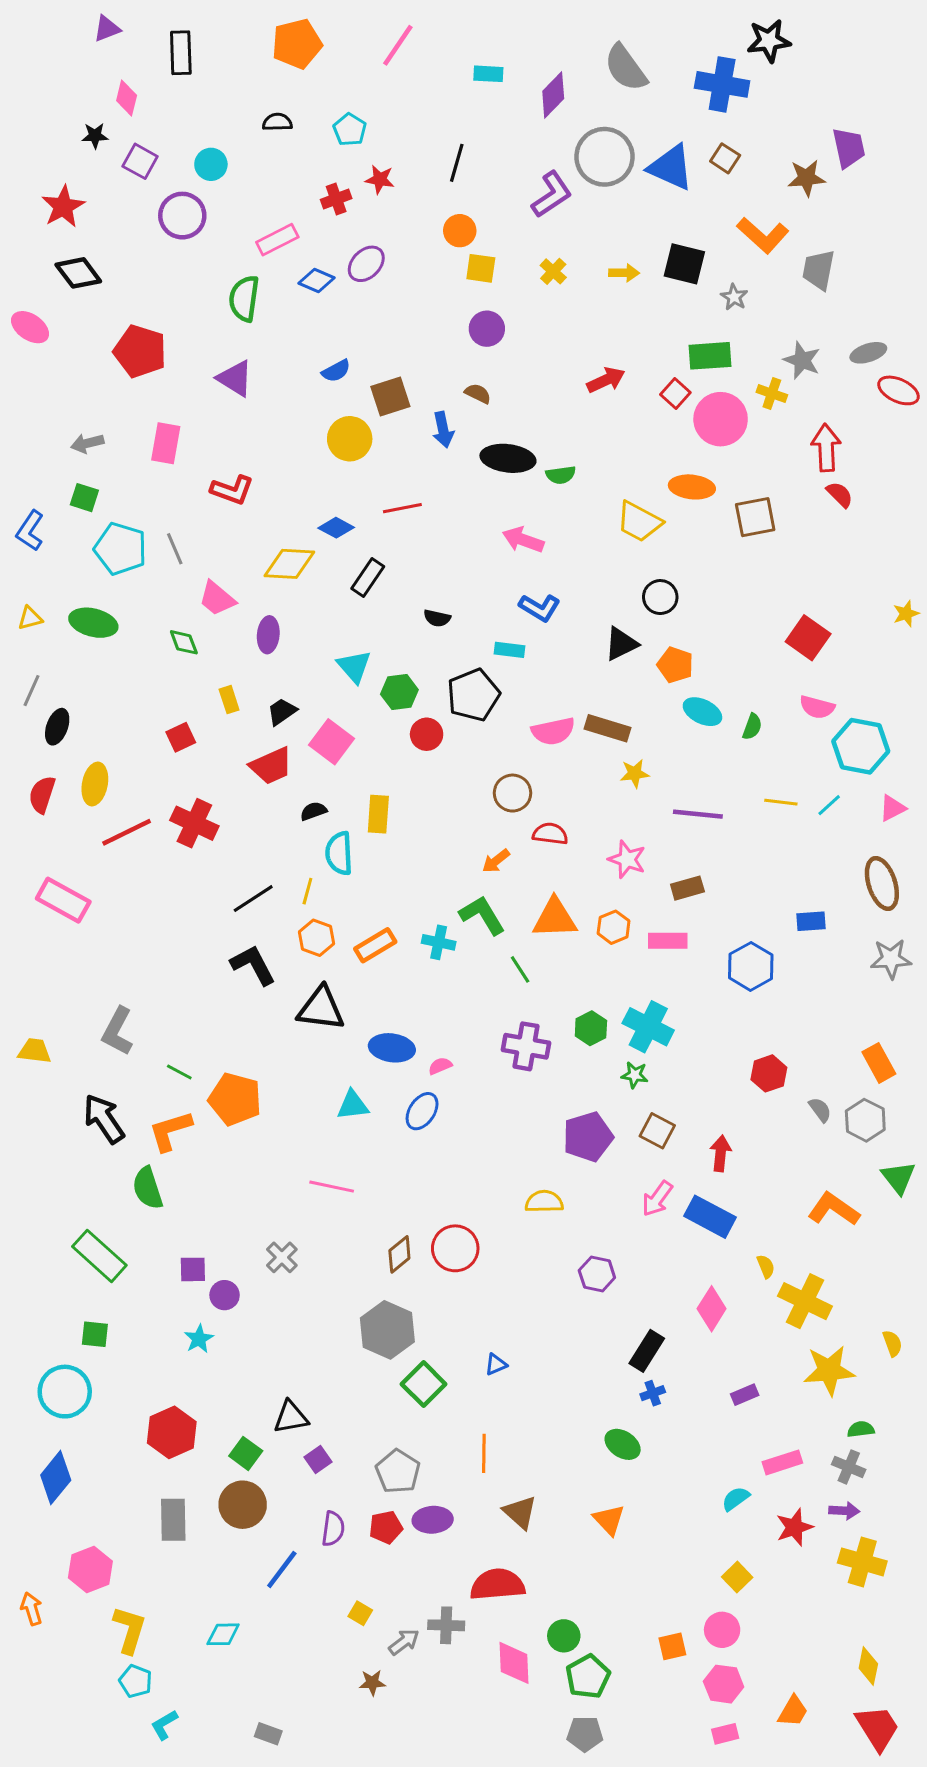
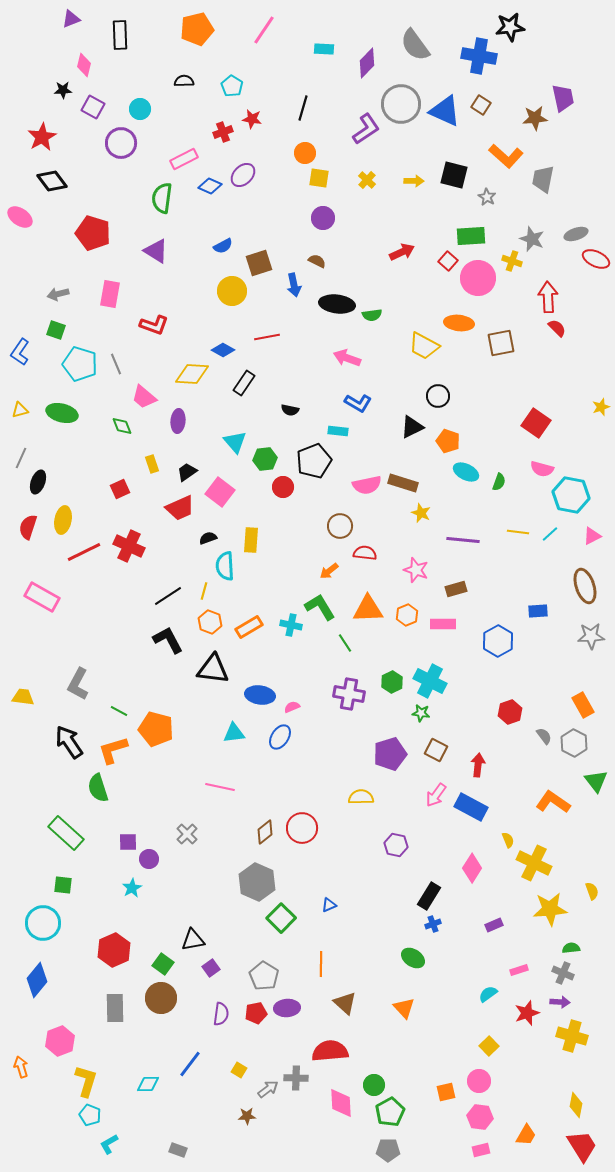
yellow star: (635, 773) -> (421, 513), turned 30
pink rectangle: (782, 1462) -> (519, 970), size x0.7
blue line: (282, 1570) -> (190, 1064), moved

